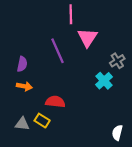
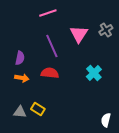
pink line: (71, 14) -> (48, 13), moved, turned 72
gray cross: (117, 61) -> (106, 30), moved
red semicircle: (55, 102) -> (50, 73), moved

